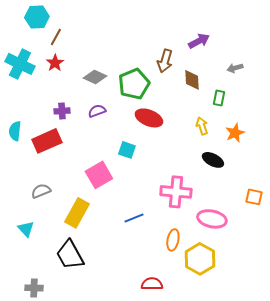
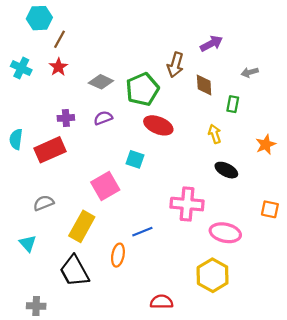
cyan cross: (20, 64) -> (21, 68), size x0.7
orange star: (235, 133) -> (266, 145), moved
orange ellipse: (173, 240) -> (118, 255), moved

